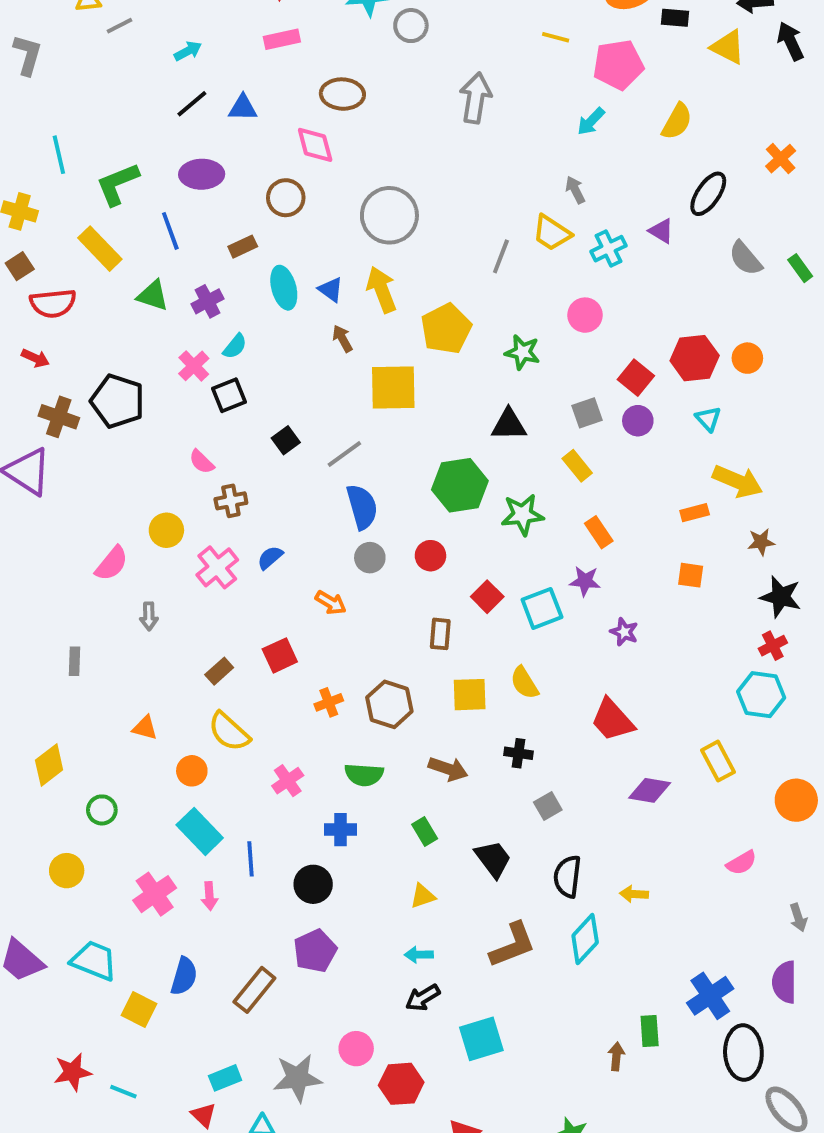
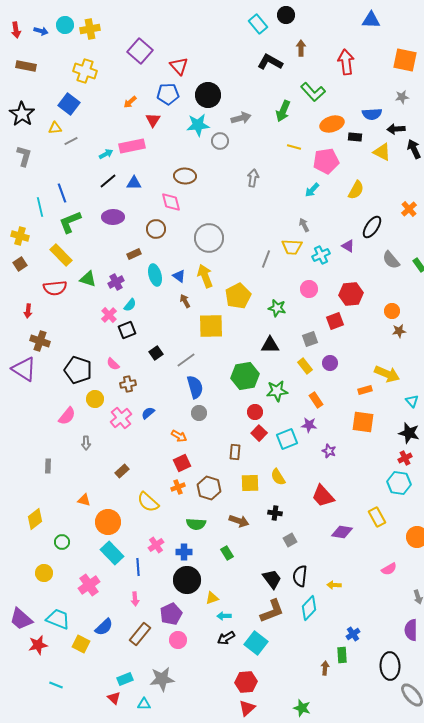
pink rectangle: (282, 39) -> (132, 146), moved, size x1.4
gray arrow: (475, 98) -> (253, 178), size x0.7
blue line: (170, 231) -> (62, 193), moved
yellow trapezoid: (552, 233) -> (292, 247), turned -30
red semicircle: (53, 303) -> (55, 288), moved
red arrow: (35, 358) -> (28, 311), turned 72
red hexagon: (695, 358) -> (351, 294), moved
red square: (636, 378) -> (335, 321), turned 30
black pentagon: (118, 401) -> (78, 370), moved
cyan triangle: (708, 419) -> (412, 401), moved
purple circle: (638, 421) -> (330, 363), moved
brown star: (761, 542) -> (399, 331), moved
red circle: (430, 556) -> (255, 412), moved
orange square: (691, 575) -> (363, 422), size x1.6
red square: (280, 655) -> (182, 463), moved
yellow semicircle: (229, 732) -> (148, 502), moved
orange circle: (192, 771) -> (108, 522), size x1.6
pink cross: (288, 781) -> (156, 545), moved
black trapezoid: (493, 859) -> (272, 579), moved
black circle: (313, 884) -> (187, 580), moved, size x1.4
pink arrow: (209, 896) -> (135, 599), moved
yellow triangle: (423, 896) -> (212, 598), moved
blue semicircle: (184, 976) -> (104, 627), turned 30
blue cross: (710, 996) -> (353, 634), moved, size x0.6
cyan square: (481, 1039) -> (256, 643), moved, turned -35
pink circle: (356, 1049) -> (178, 640), moved
red star: (73, 1072) -> (38, 645), moved
red hexagon: (401, 1084) -> (246, 682), moved
cyan line: (123, 1092) -> (56, 685), moved

